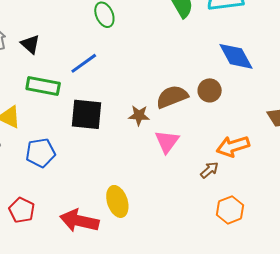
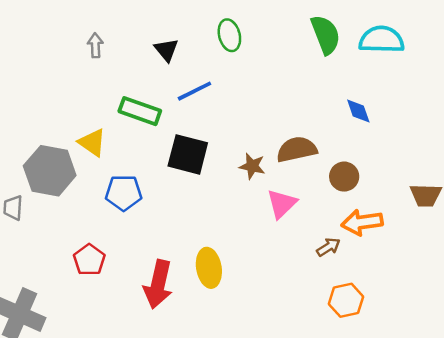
black triangle: (30, 44) -> (166, 50), moved
blue diamond: (236, 56) -> (358, 111), moved, size x0.6
brown circle: (210, 90) -> (344, 177), moved
red arrow: (79, 221) -> (158, 284), turned -99

